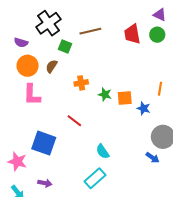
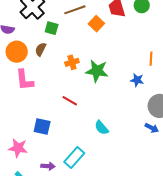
green star: (105, 94) -> (97, 71), size x1.6
orange square: (125, 98) -> (96, 24), moved, turned -35
blue square: (44, 143) -> (42, 127), size x0.7
cyan rectangle: (95, 178) -> (74, 158), moved

